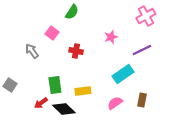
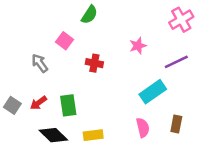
yellow rectangle: (83, 91) -> (93, 135), moved
red arrow: (41, 103) -> (39, 103), moved
pink semicircle: (115, 103) -> (143, 128), turned 112
black diamond: (64, 109) -> (53, 135), moved

